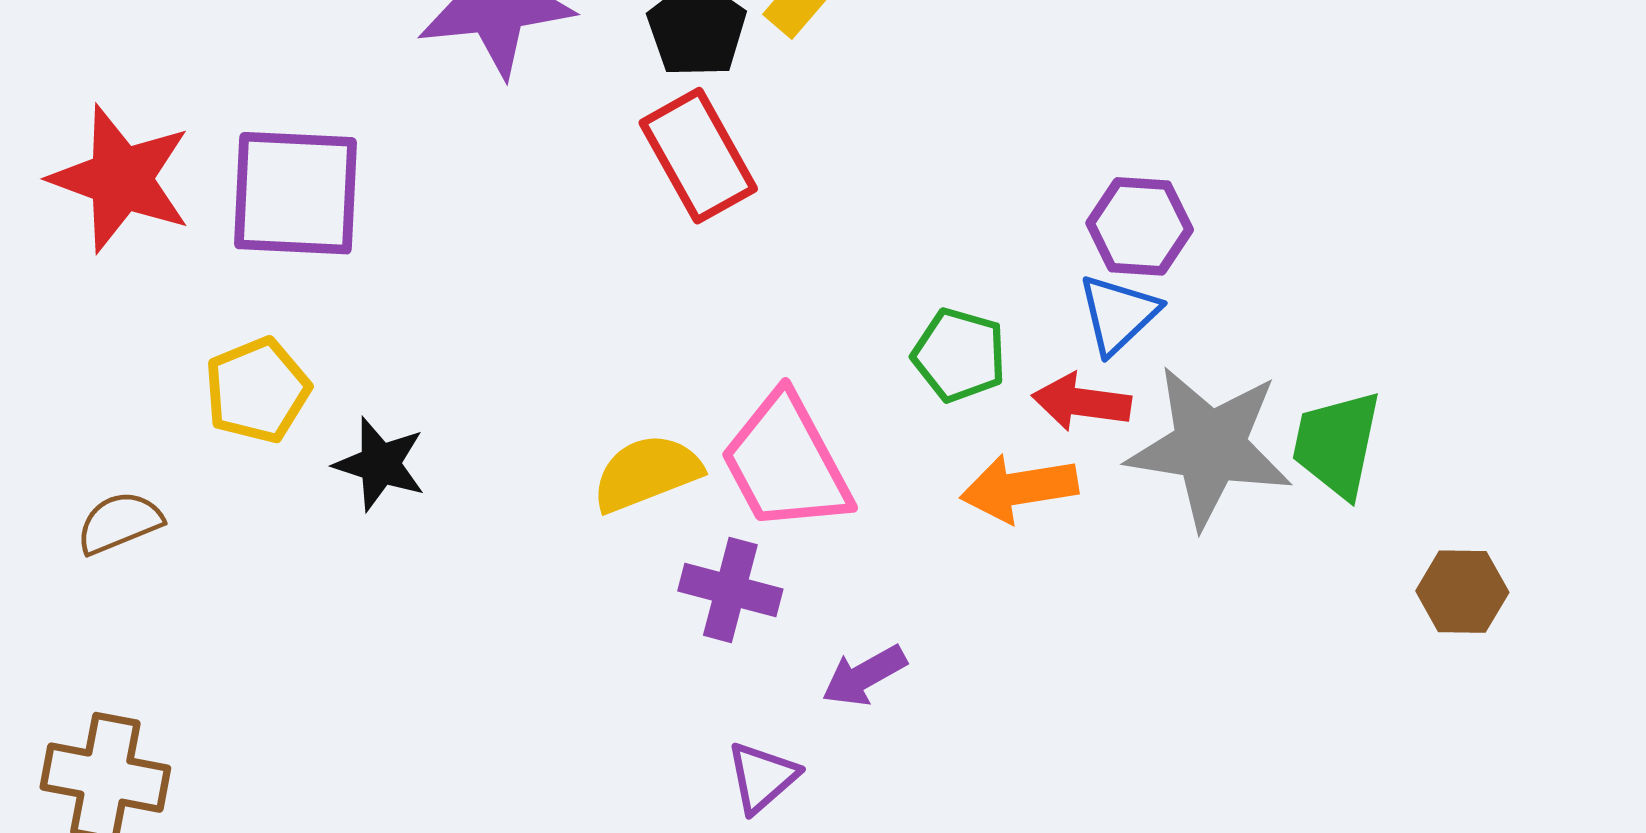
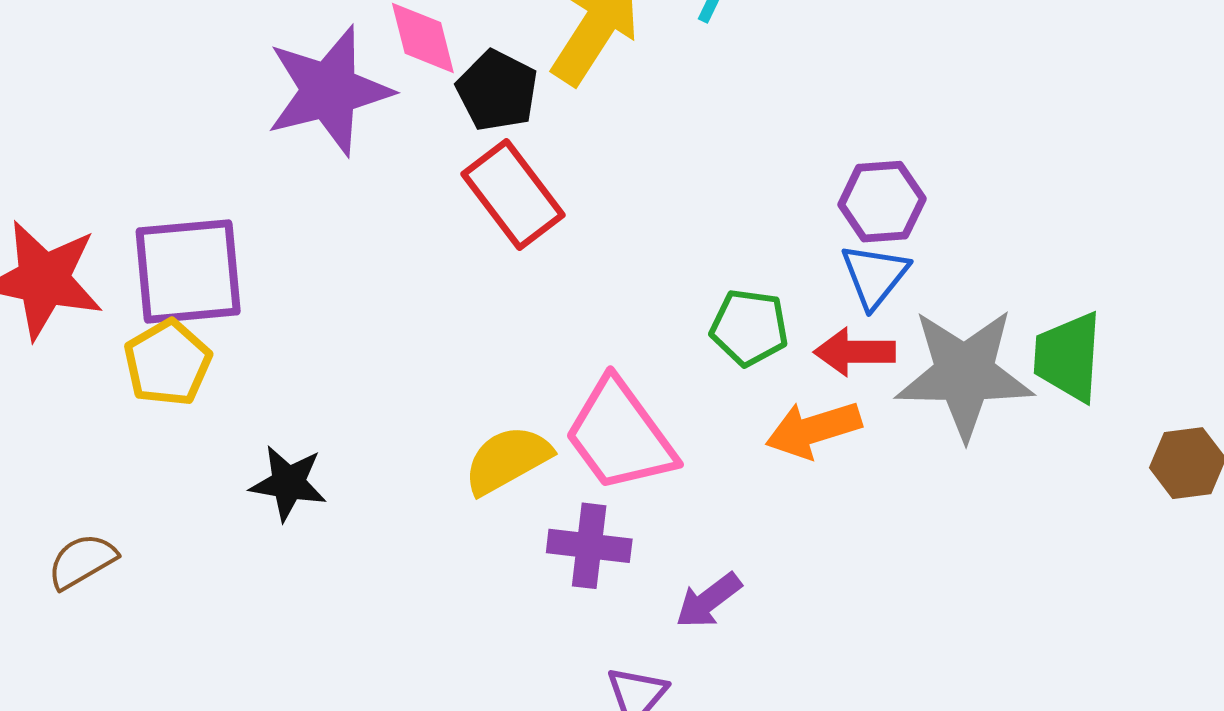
yellow pentagon: (257, 390) -> (167, 363), moved

